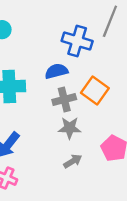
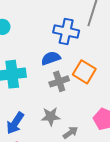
gray star: (70, 128) -> (51, 116), moved

